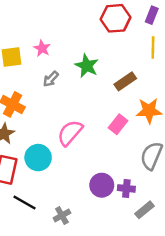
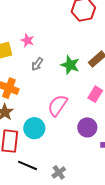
green star: (87, 66) -> (70, 65), moved
purple circle: (102, 185) -> (87, 127), moved

